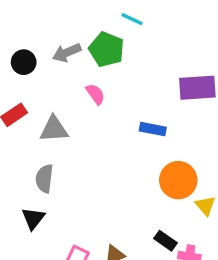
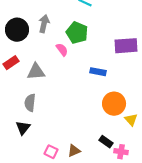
green pentagon: (107, 49) -> (77, 33), moved
gray arrow: (67, 53) -> (44, 24), turned 126
black circle: (24, 62) -> (17, 30), size x1.5

